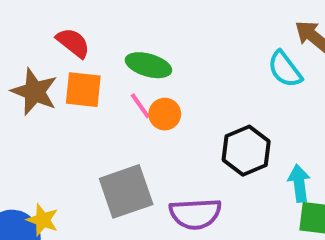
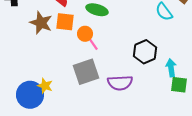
pink line: (140, 106) -> (93, 44), moved
orange circle: (165, 114) -> (85, 34), moved

